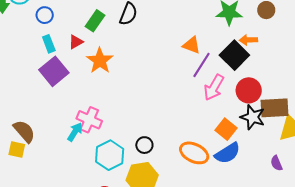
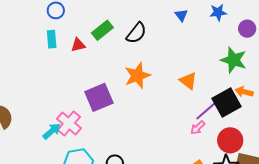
orange star: (100, 61) -> (137, 76), moved
purple line: (201, 65) -> (207, 110), moved
purple square: (54, 71) -> (99, 97), moved
pink arrow: (214, 87) -> (198, 128), size x0.6

